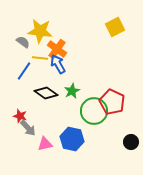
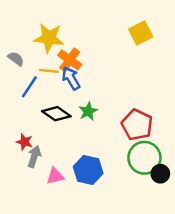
gray semicircle: (23, 42) -> (16, 59), moved
green circle: (94, 111) -> (144, 158), moved
gray arrow: (28, 128) -> (34, 157), turned -120

